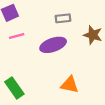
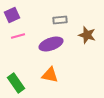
orange triangle: (70, 85) -> (50, 75), moved

